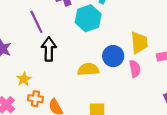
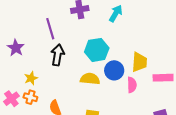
cyan hexagon: (88, 18) -> (97, 50), moved
orange cross: (35, 99) -> (30, 97), moved

